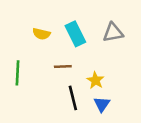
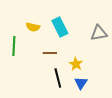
gray triangle: (113, 33) -> (99, 33), moved
green line: (18, 73) -> (14, 46), moved

